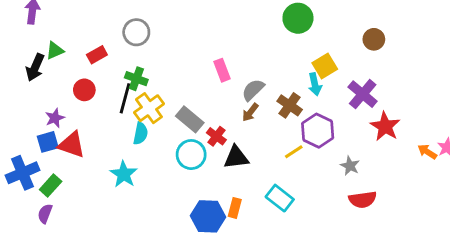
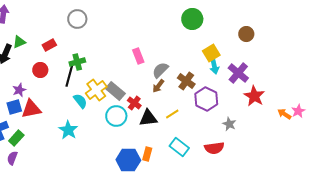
gray circle: (136, 32) -> (77, 19), moved
green cross: (136, 79) -> (77, 62), turned -35
cyan arrow: (315, 84) -> (214, 66), moved
yellow cross: (149, 108) -> (96, 90), moved
cyan semicircle: (141, 133) -> (80, 101), turned -49
red triangle: (72, 145) -> (31, 109), turned -30
yellow line: (294, 152) -> (172, 114), moved
red semicircle: (363, 200) -> (214, 148), moved

